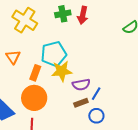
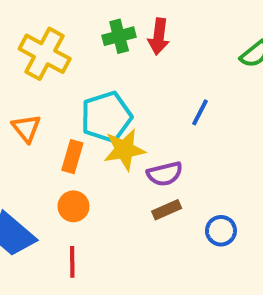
blue line: (96, 94) -> (200, 112), moved
orange circle: (34, 98) -> (73, 206), size x0.6
blue circle: (96, 116) -> (221, 231), moved

